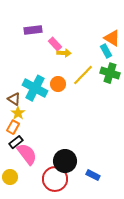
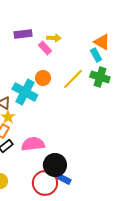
yellow arrow: (64, 53) -> (54, 38), moved
orange circle: (58, 84) -> (43, 78), moved
pink semicircle: (27, 154) -> (33, 144), moved, turned -60
blue rectangle: (93, 175) -> (64, 179), moved

